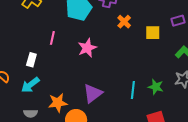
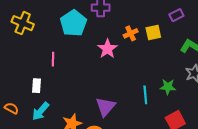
orange cross: (124, 22) -> (131, 33), moved, turned 32
pink star: (87, 48) -> (107, 49), moved

